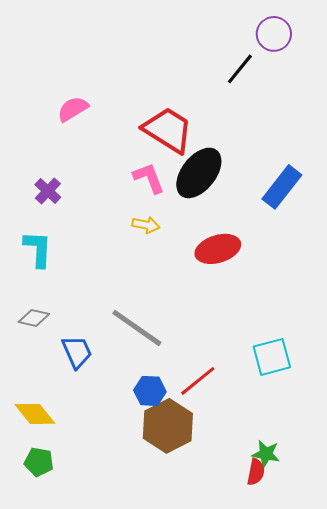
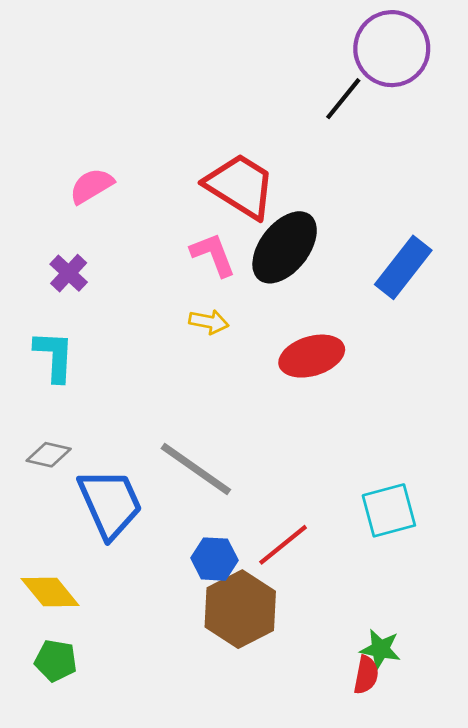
purple circle: (274, 34) -> (392, 49), size x1.5
pink semicircle: (73, 109) -> (92, 186), moved
blue trapezoid: (77, 352) -> (110, 503), size x1.5

